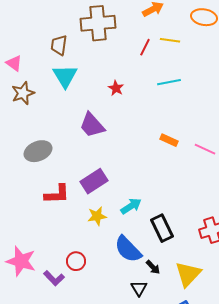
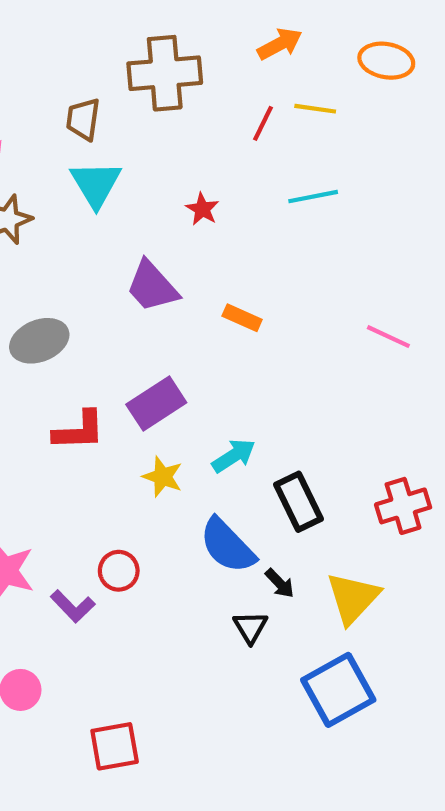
orange rectangle: (169, 140) -> (242, 318), moved
yellow star: (97, 216) -> (163, 477), turned 30

